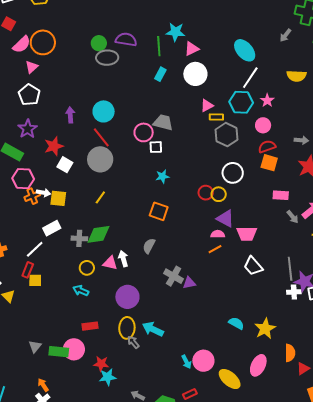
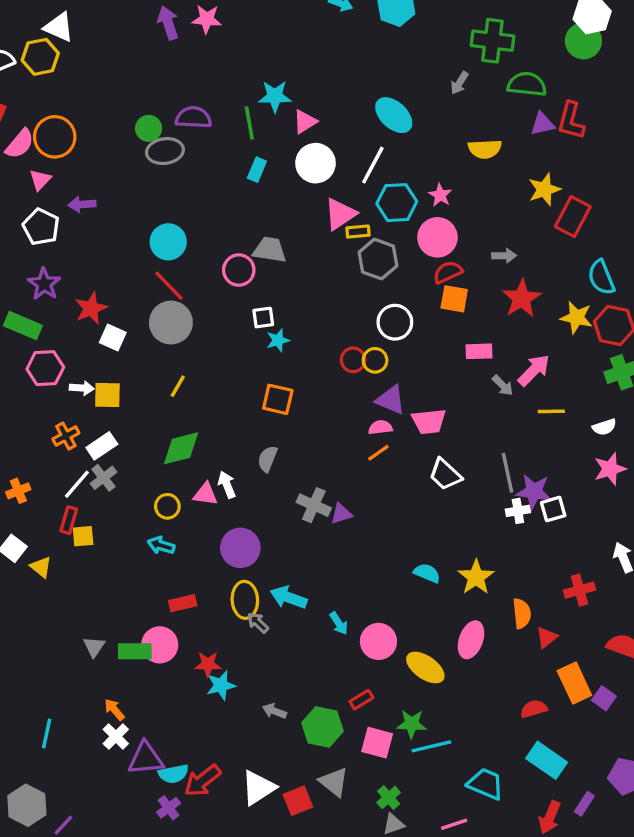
white line: (250, 78) -> (373, 165), moved
pink triangle: (207, 106) -> (340, 214), size x1.5
purple arrow: (70, 115) -> (82, 204), moved, turned -84
pink circle: (263, 125) -> (437, 237), size x1.5
white square: (156, 147) -> (263, 318), moved
orange cross: (32, 196) -> (66, 436), moved
gray cross: (79, 238) -> (103, 478), moved, turned -35
cyan arrow: (186, 362) -> (339, 623), moved

